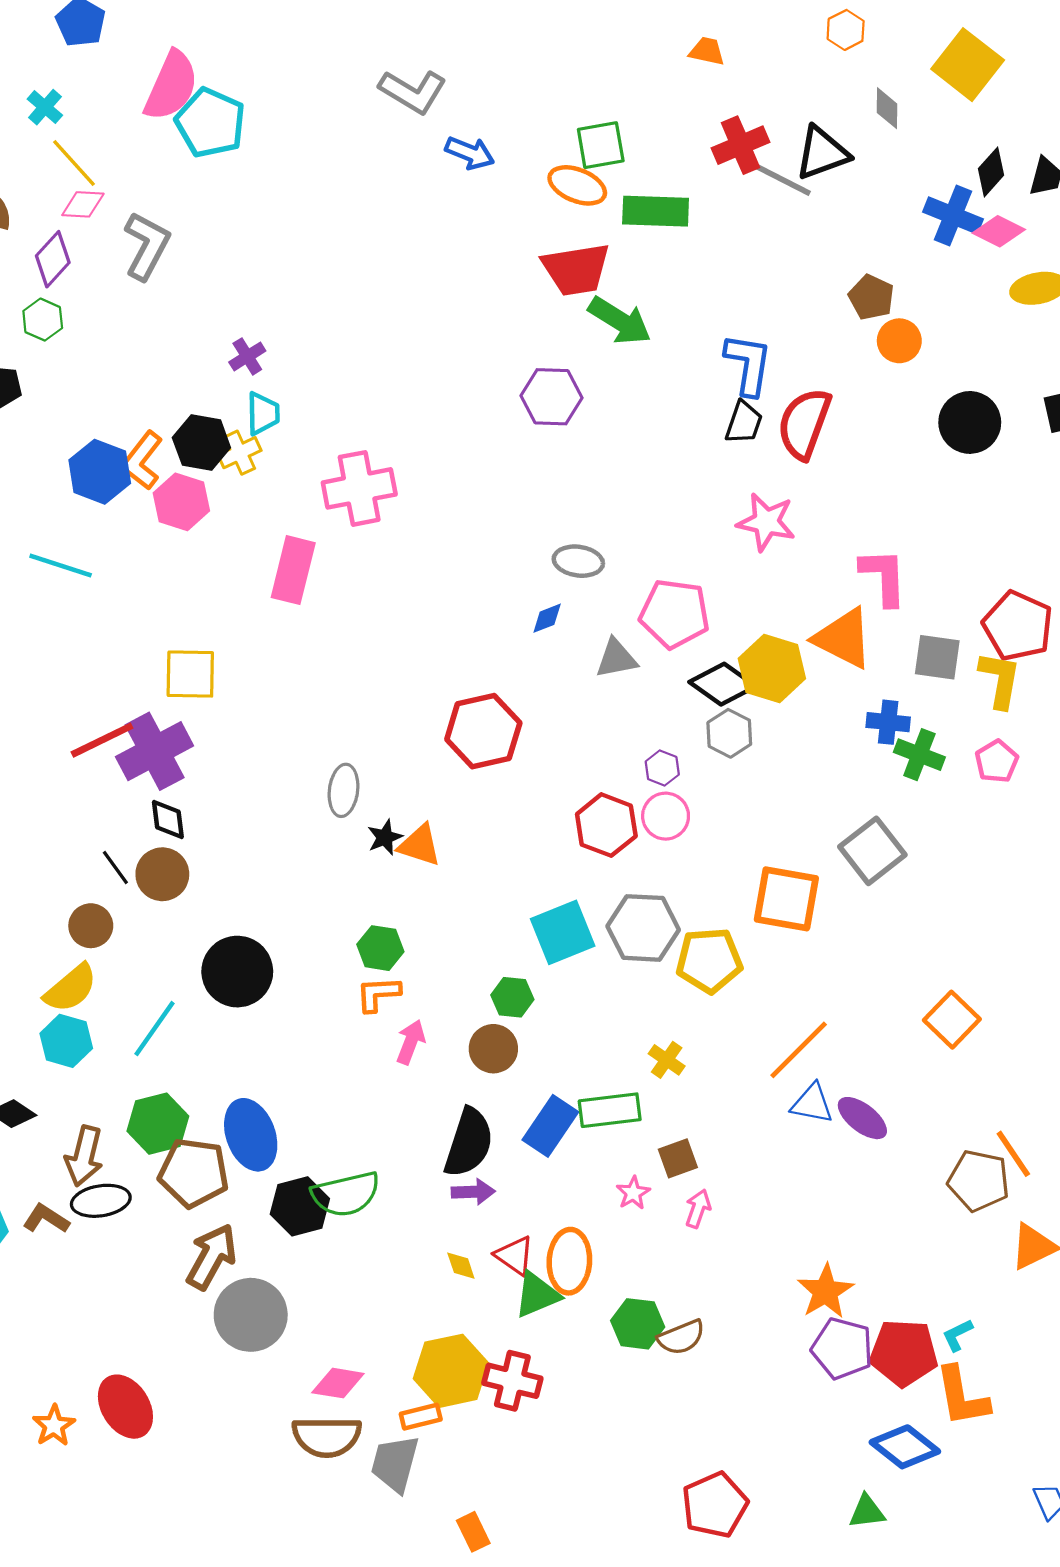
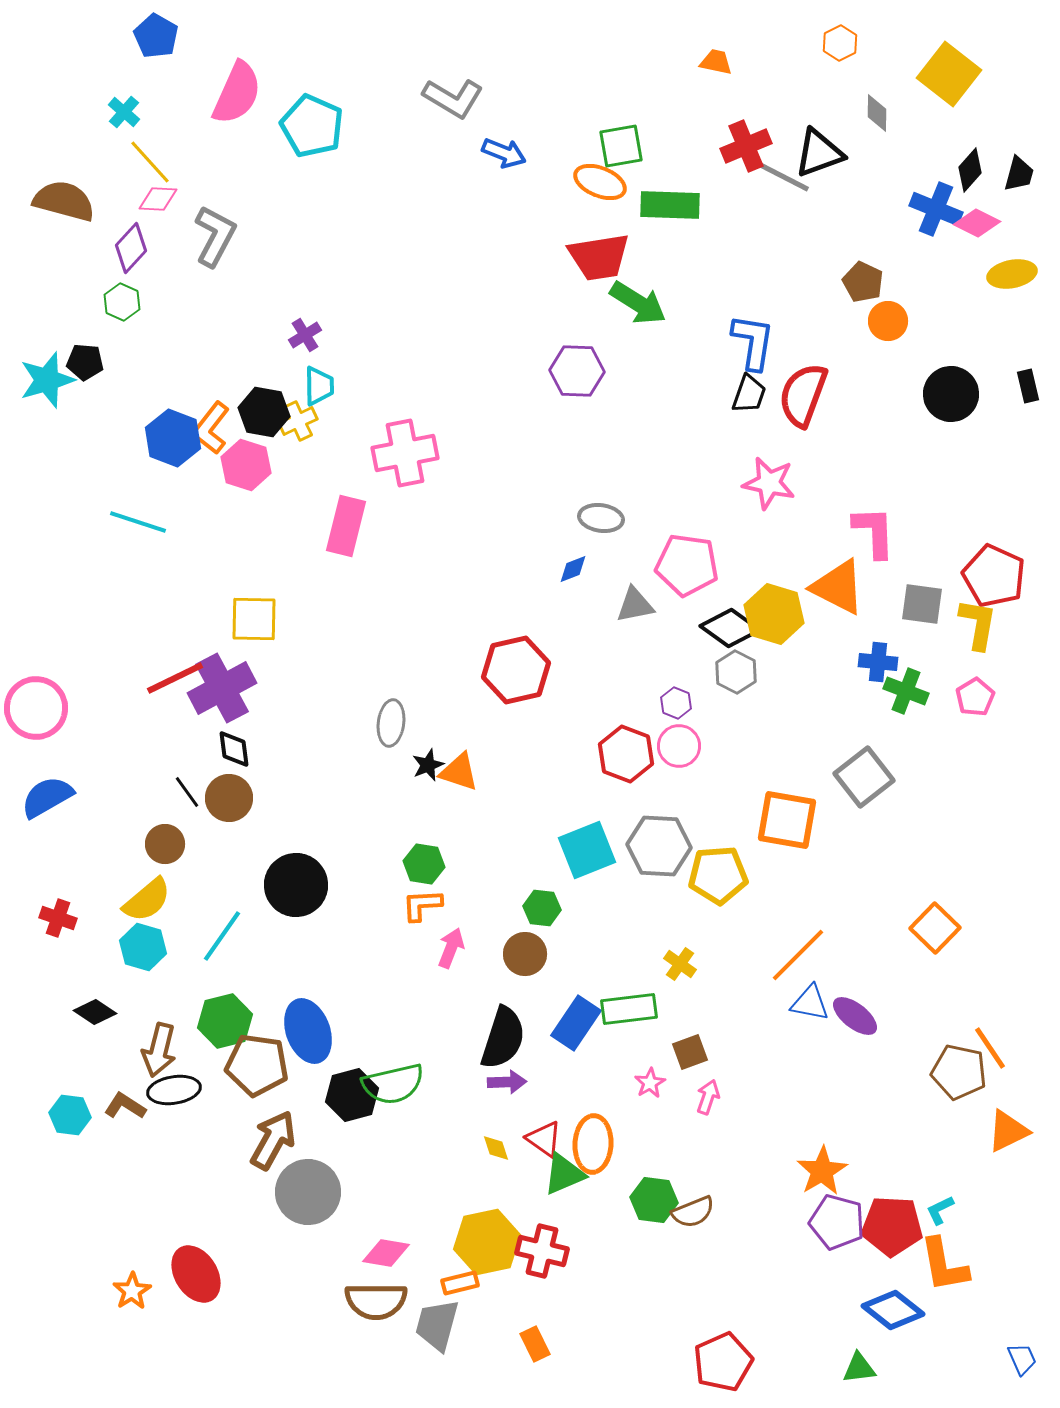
cyan pentagon: (210, 123) -> (312, 126), moved
orange rectangle: (473, 1532) -> (535, 1344), moved

